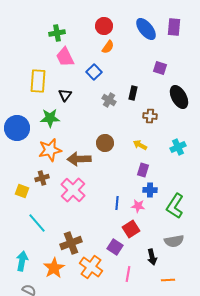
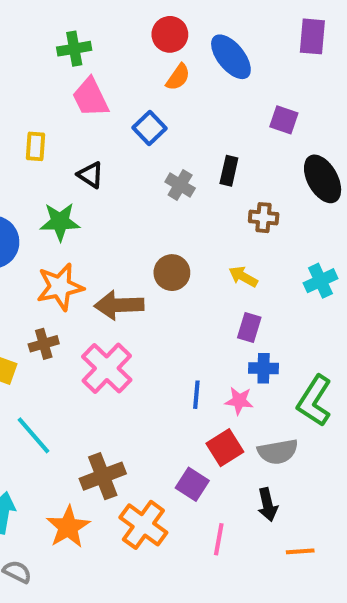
blue ellipse: (146, 29) -> (231, 57), moved
yellow rectangle: (38, 81) -> (36, 146), size x0.6
black triangle: (65, 95) -> (90, 175), turned -32
gray semicircle: (174, 241) -> (278, 452), moved

